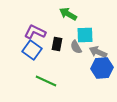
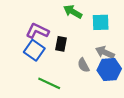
cyan square: (85, 35) -> (101, 22), moved
gray semicircle: (76, 47) -> (83, 65), moved

